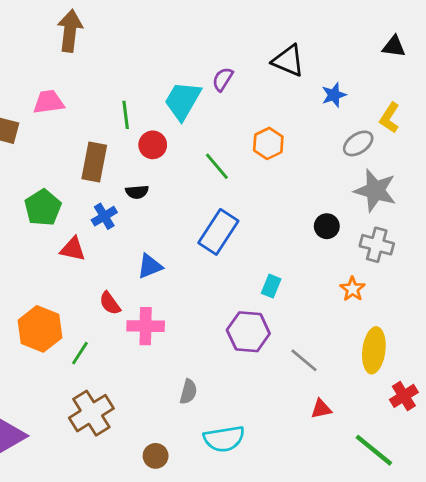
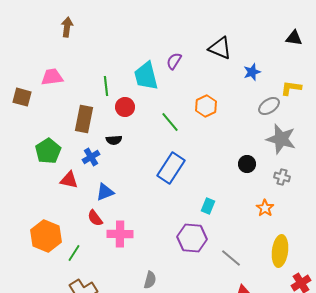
brown arrow: (70, 31) -> (67, 27), size x0.7
cyan trapezoid: (183, 101) -> (146, 76), turned -44
yellow L-shape: (390, 118) -> (291, 88), turned 65
gray cross: (377, 245) -> (282, 177), size x0.7
blue triangle: (150, 266) -> (105, 192), moved

